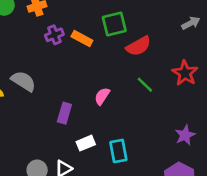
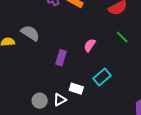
white rectangle: (86, 143) -> (76, 89), moved, turned 40
cyan rectangle: (118, 151) -> (102, 77), moved, turned 60

